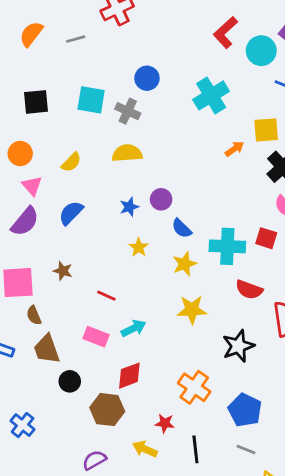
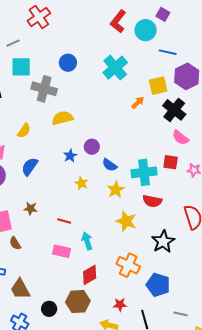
cyan square: (91, 100) -> (21, 67), moved
gray cross: (128, 111) -> (44, 89), moved, size x1.4
red semicircle: (249, 290) -> (152, 201), moved
yellow star: (192, 310) -> (126, 221), turned 30
cyan arrow: (134, 328) -> (87, 241), turned -72
brown trapezoid: (47, 349) -> (20, 289), moved
black circle: (70, 381) -> (49, 309), moved
orange cross: (194, 387) -> (128, 265), moved
blue pentagon: (245, 410) -> (158, 285), moved

